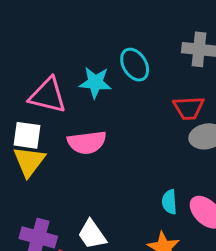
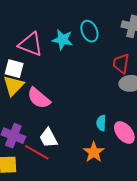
red trapezoid: (189, 108) -> (121, 64), turned 95
pink semicircle: (87, 142) -> (39, 98), moved, turned 40

